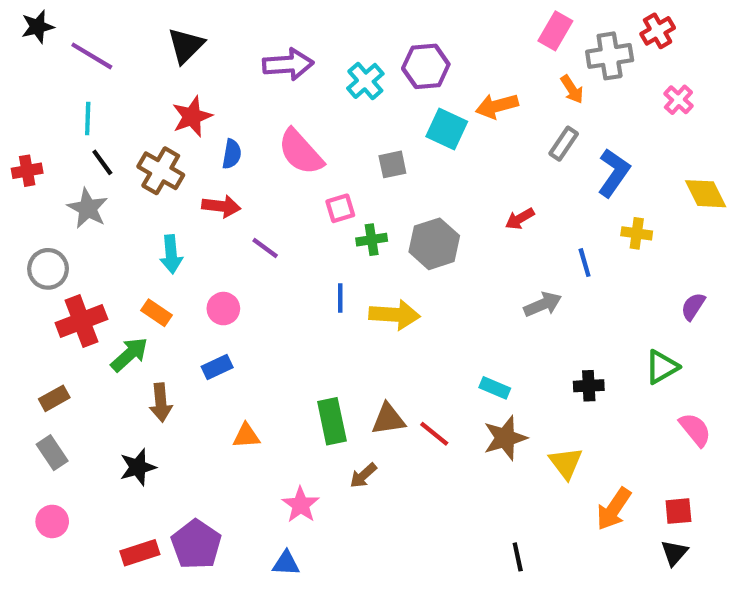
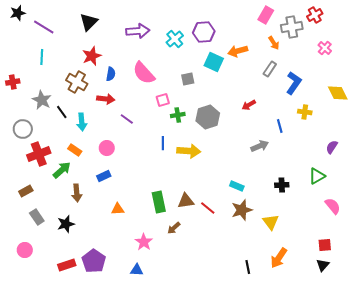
black line: (102, 162) -> (62, 112), moved
gray rectangle: (52, 453) -> (37, 217), moved
orange arrow: (614, 509) -> (279, 258), moved

